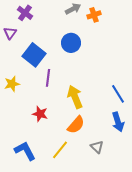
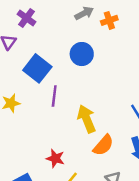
red star: (40, 114) -> (55, 158), moved
orange semicircle: (76, 125) -> (103, 145), moved

